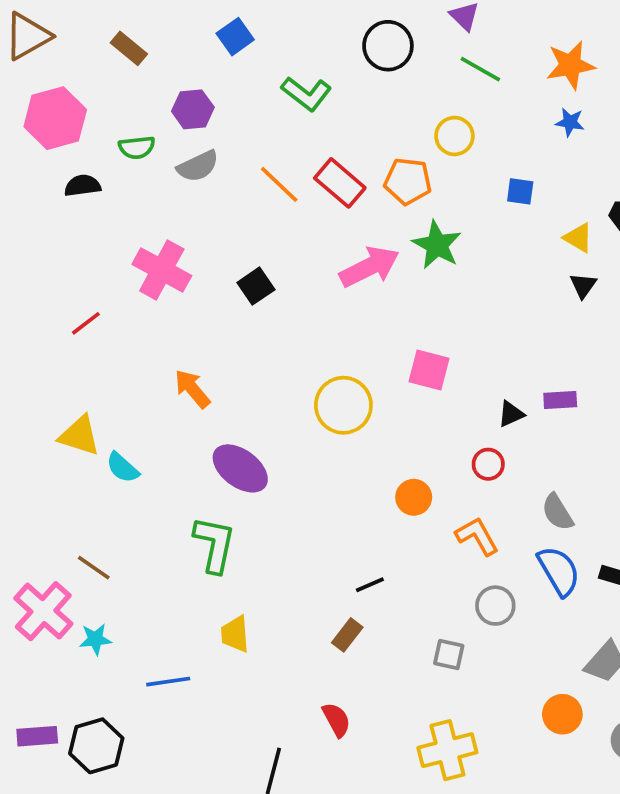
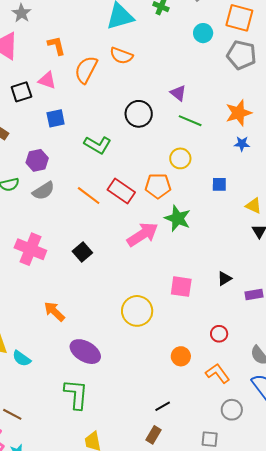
blue square: (235, 37) -> (56, 118), turned 30
black triangle: (511, 414) -> (224, 278), moved

